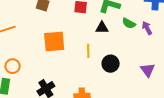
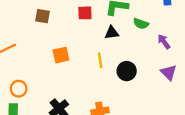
purple arrow: (147, 28) -> (164, 42), moved
orange square: (54, 41) -> (61, 55), size x0.7

